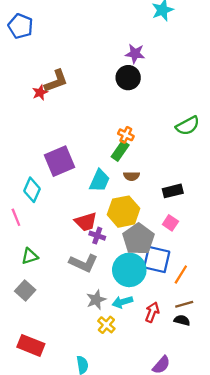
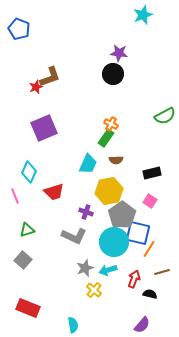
purple square: (59, 161) -> (44, 128), moved
red trapezoid: (86, 222) -> (54, 192), moved
orange line: (181, 274) -> (149, 249), moved
black semicircle: (182, 320) -> (150, 294), moved

